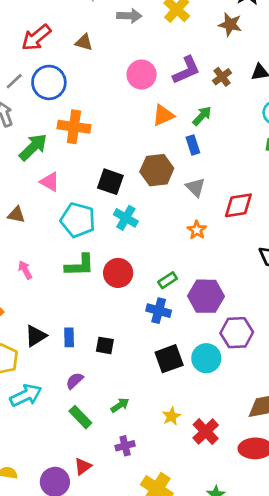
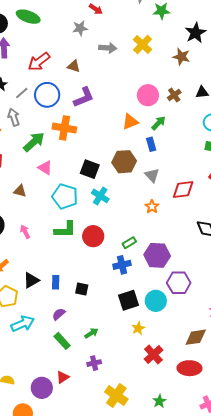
purple L-shape: (186, 70) -> (84, 97), moved
pink circle: (142, 75) -> (148, 95), moved
blue cross: (159, 311) -> (122, 265), turned -30
yellow star: (171, 416) -> (138, 328), moved

